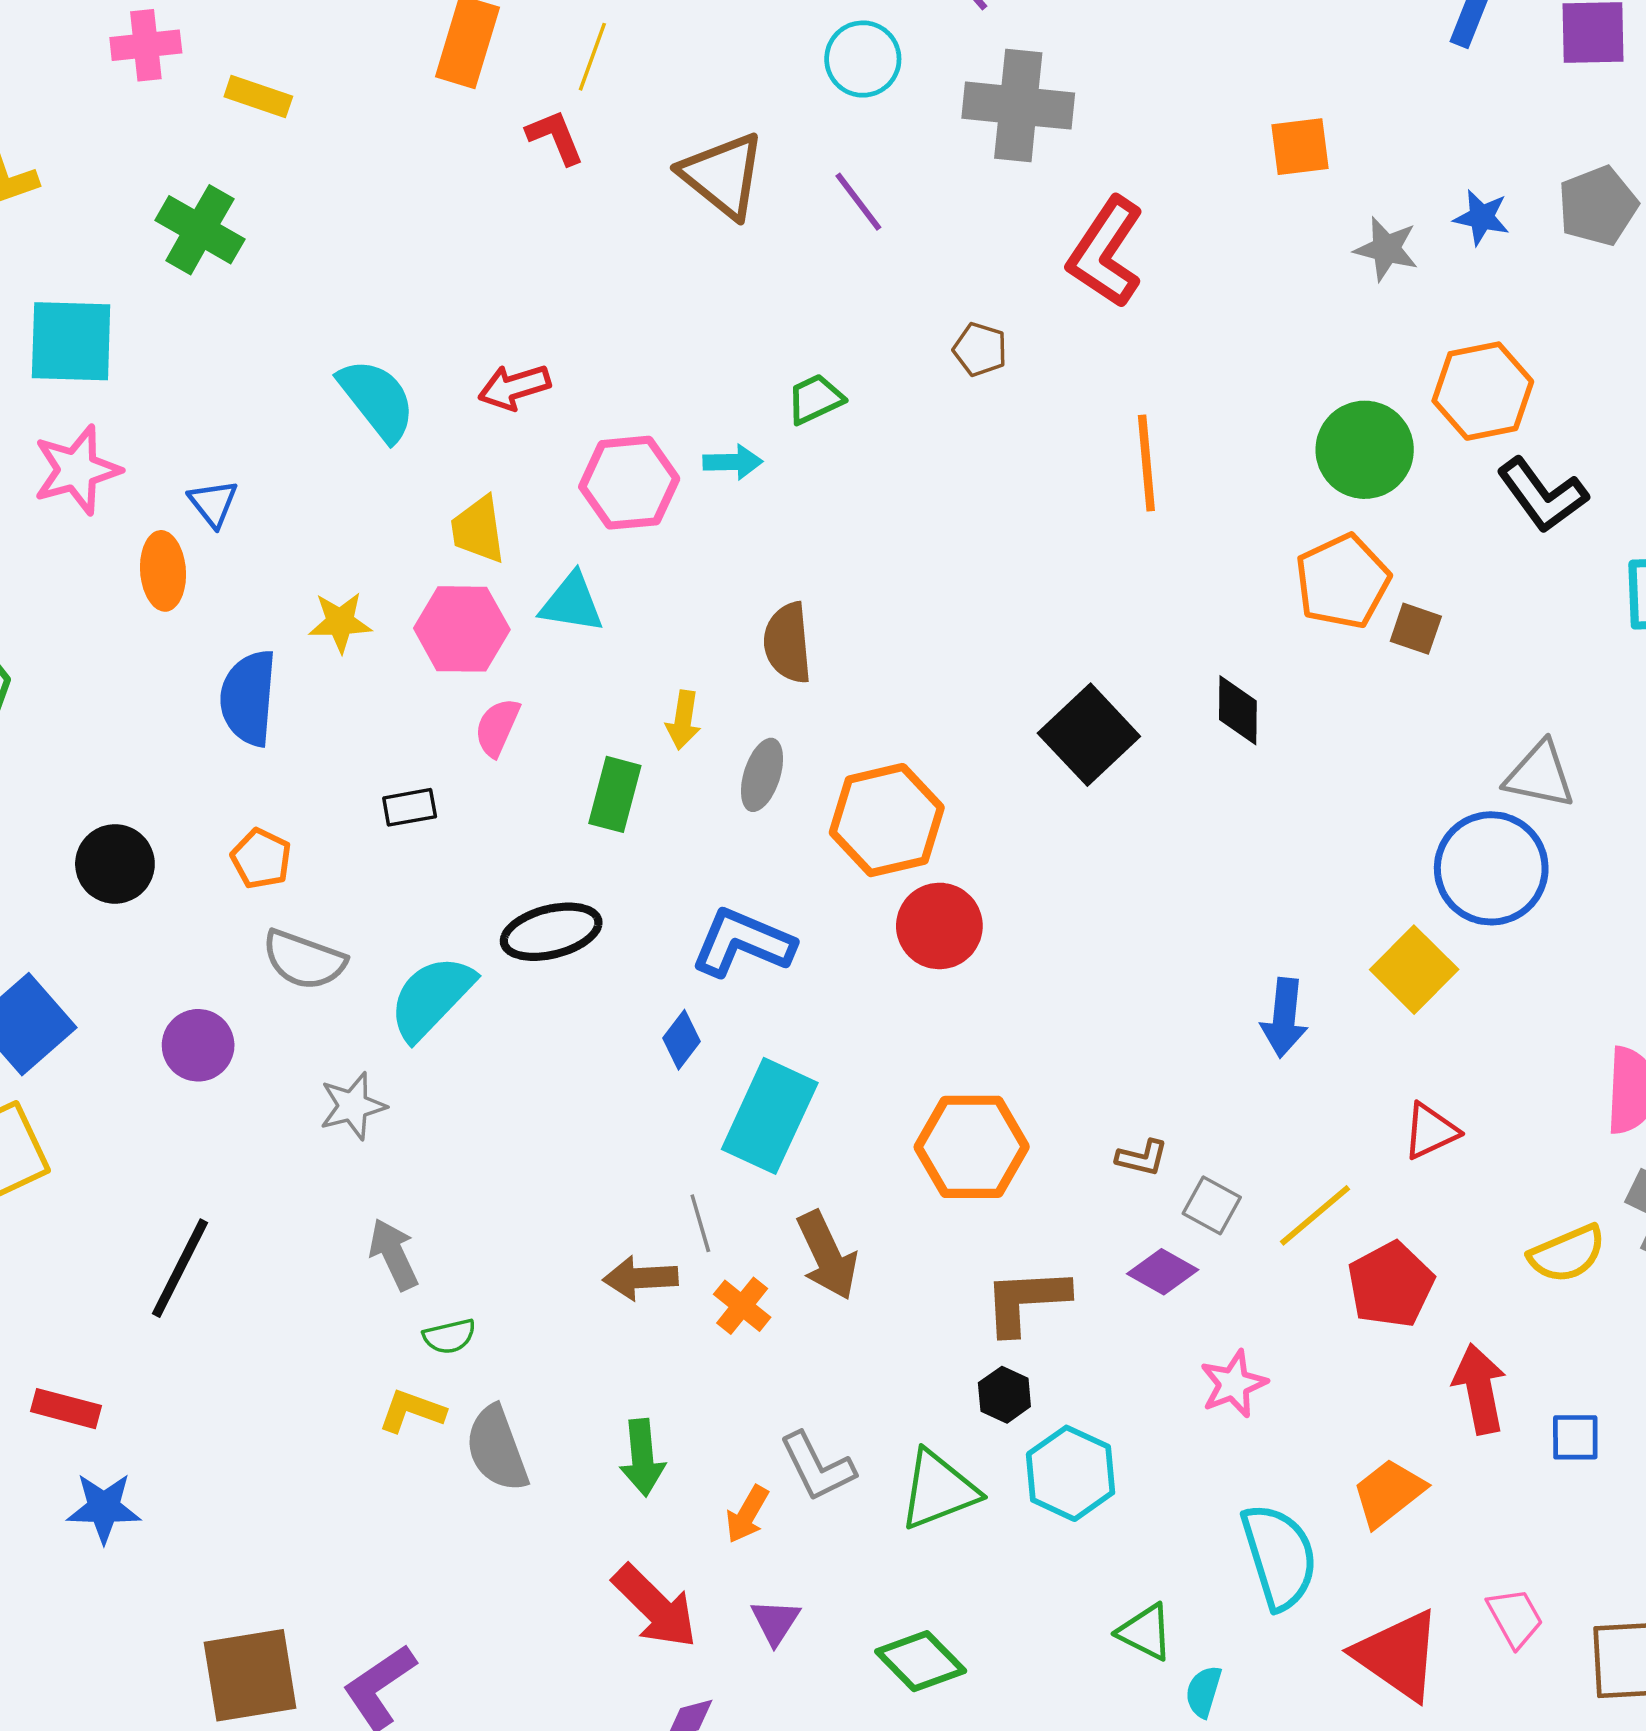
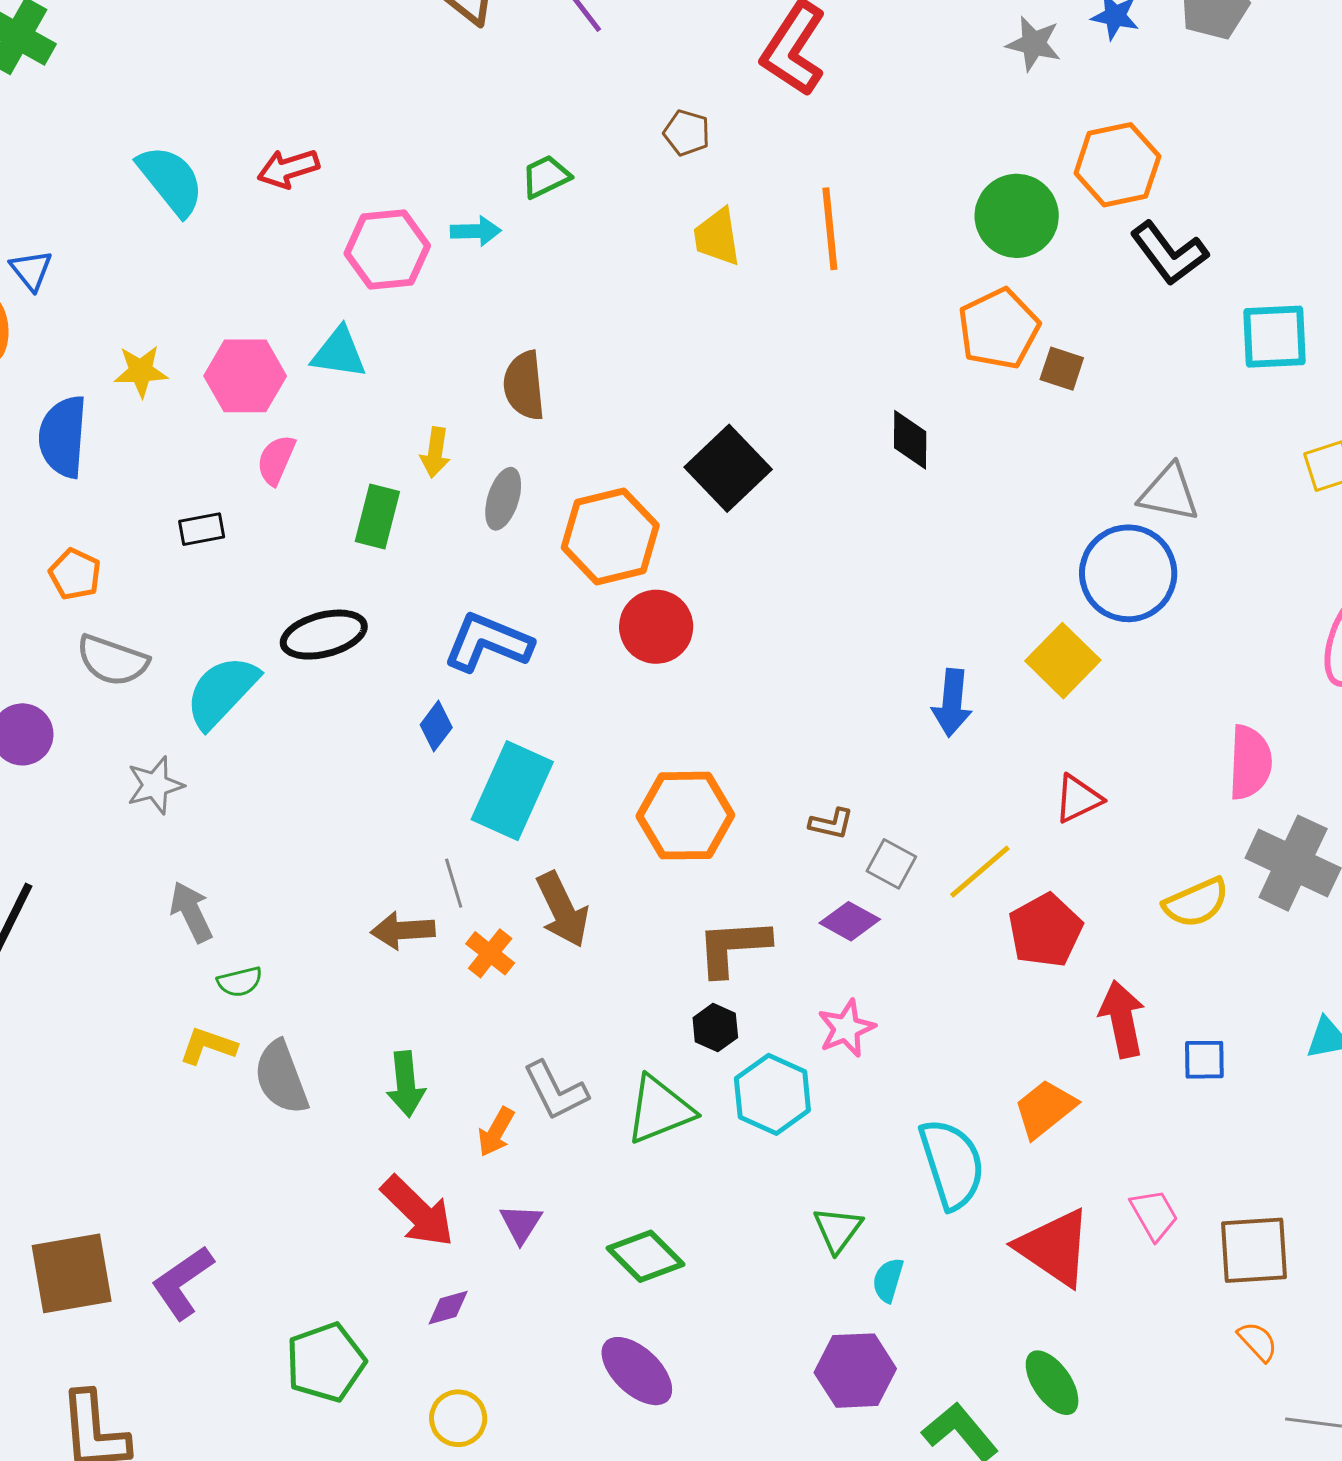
yellow trapezoid: (478, 530) -> (717, 237), moved
black square: (1089, 735) -> (728, 468), moved
pink star: (1234, 1384) -> (846, 1028), moved
green triangle: (1145, 1632) -> (838, 1230), turned 40

